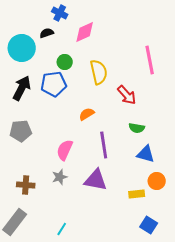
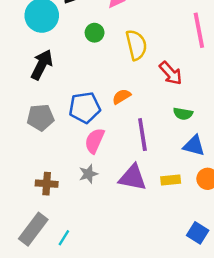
blue pentagon: (54, 84) -> (85, 108), moved
yellow rectangle: (137, 194) -> (171, 180), moved
cyan line: (62, 229) -> (64, 238), moved

